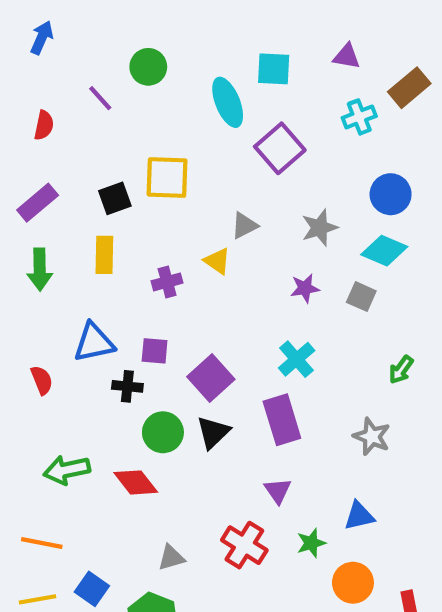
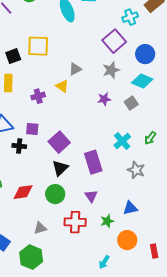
purple square: (280, 148) -> (114, 41), moved
gray square: (361, 297) -> (131, 103), turned 32
cyan cross: (297, 359) -> (122, 141), moved
green circle: (163, 432) -> (55, 194), moved
red diamond: (136, 482) -> (23, 192), turned -60
red cross: (244, 545) -> (75, 222), turned -30

